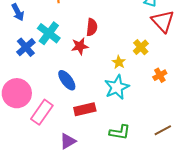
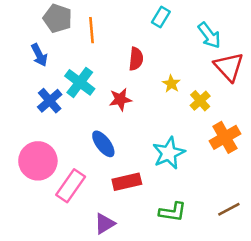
red semicircle: (92, 27) -> (136, 59), moved
yellow star: (119, 62) -> (171, 84), moved
orange cross: (160, 75) -> (225, 137), size x1.6

